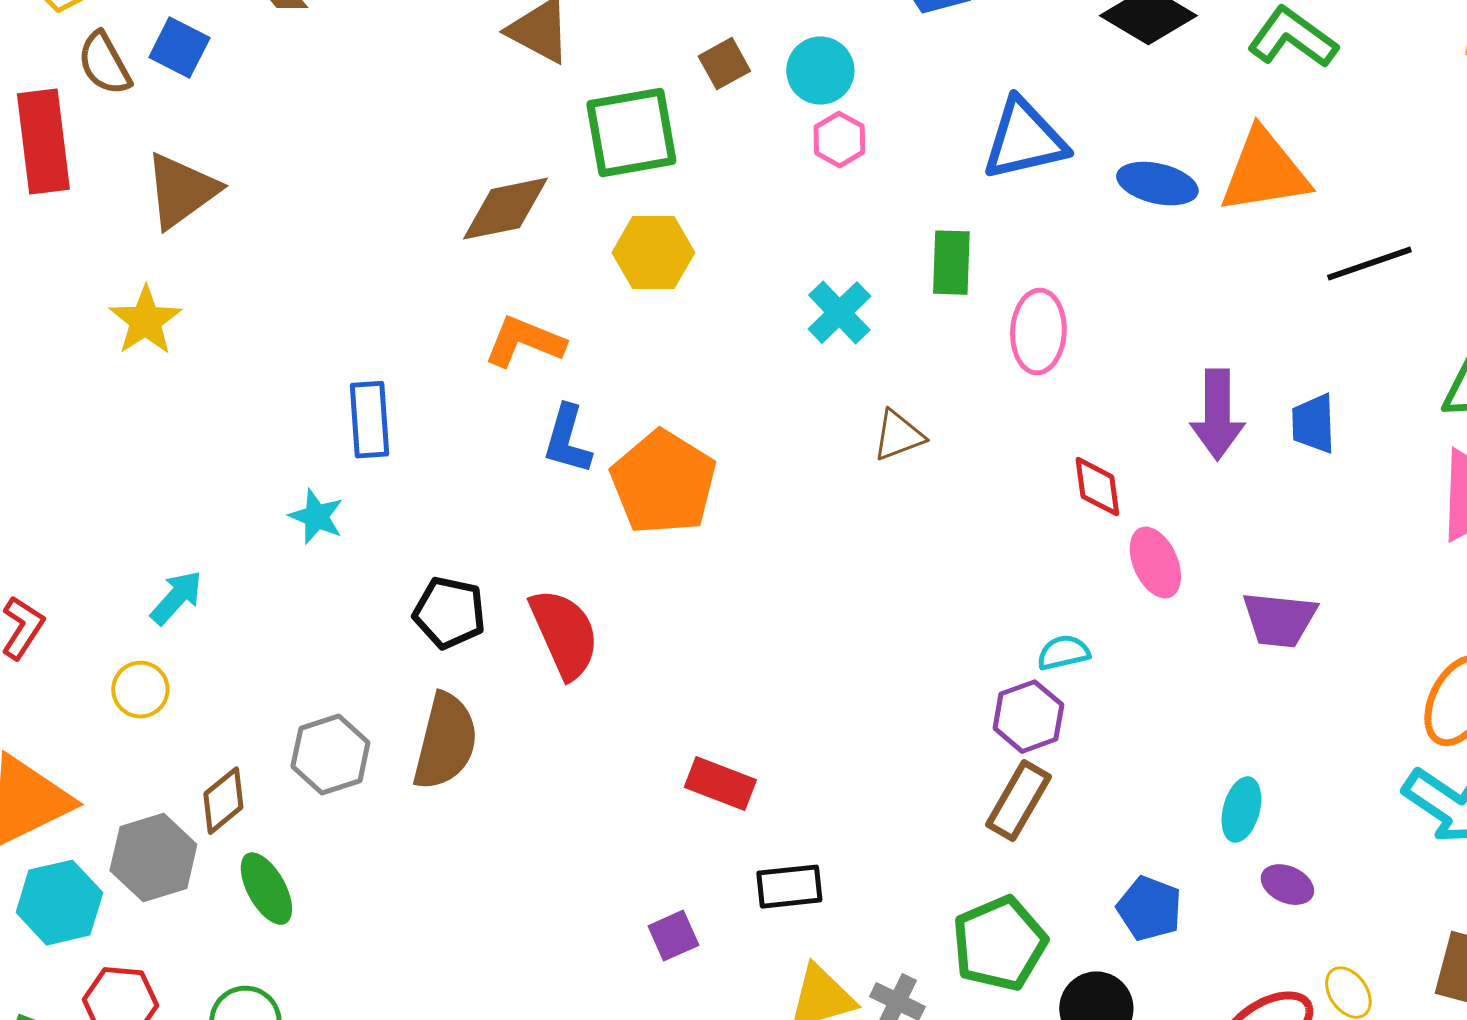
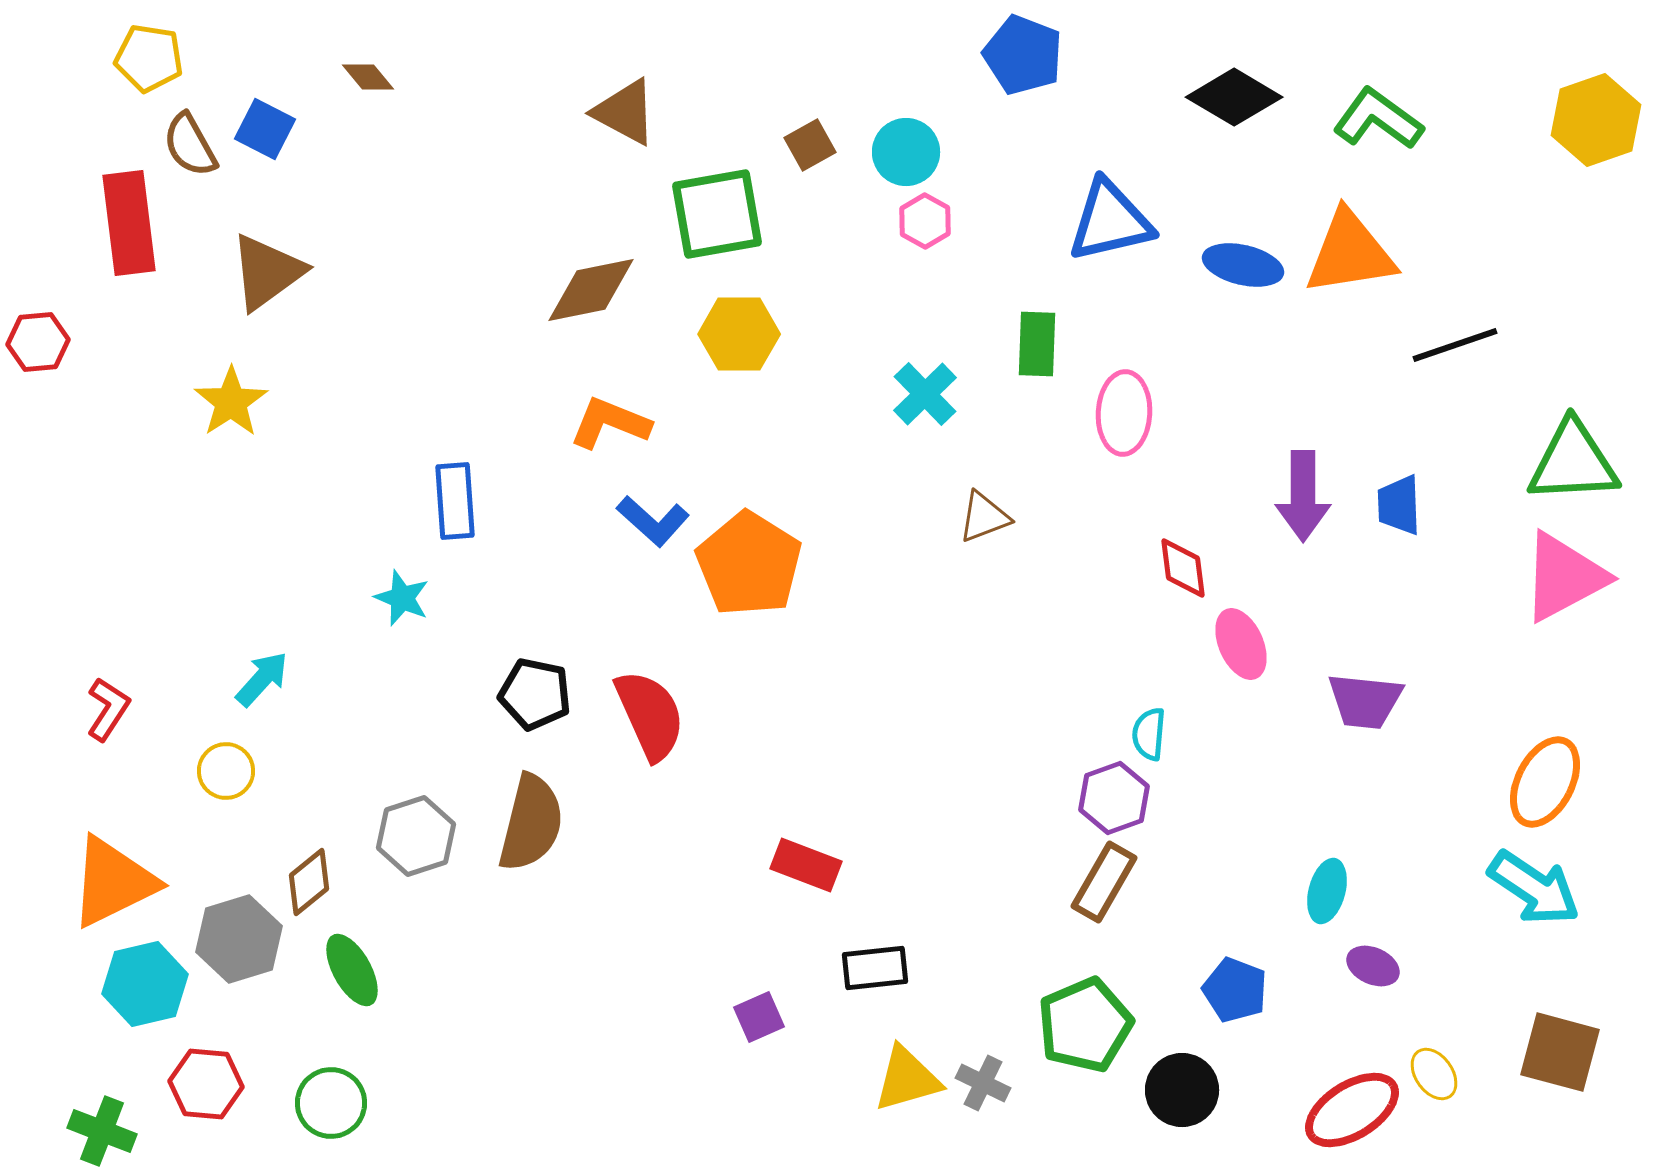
blue L-shape: (567, 440) -> (653, 521), turned -64
cyan semicircle: (1063, 653) -> (1149, 734), turned -72

